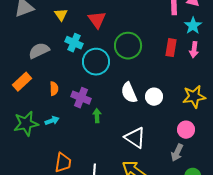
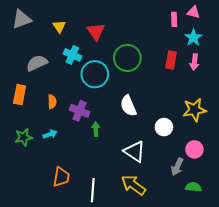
orange rectangle: (22, 82) -> (20, 95), turned -36
white circle: (154, 97) -> (164, 127), moved
green star: (26, 124) -> (24, 137), size x0.7
pink circle: (186, 130) -> (194, 149), moved

